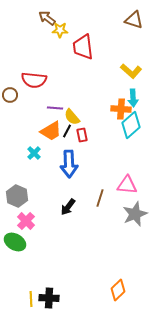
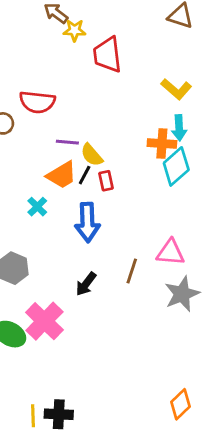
pink cross: (26, 221) -> (44, 321), moved, size x1.5
orange diamond: (118, 290) -> (181, 404), moved

